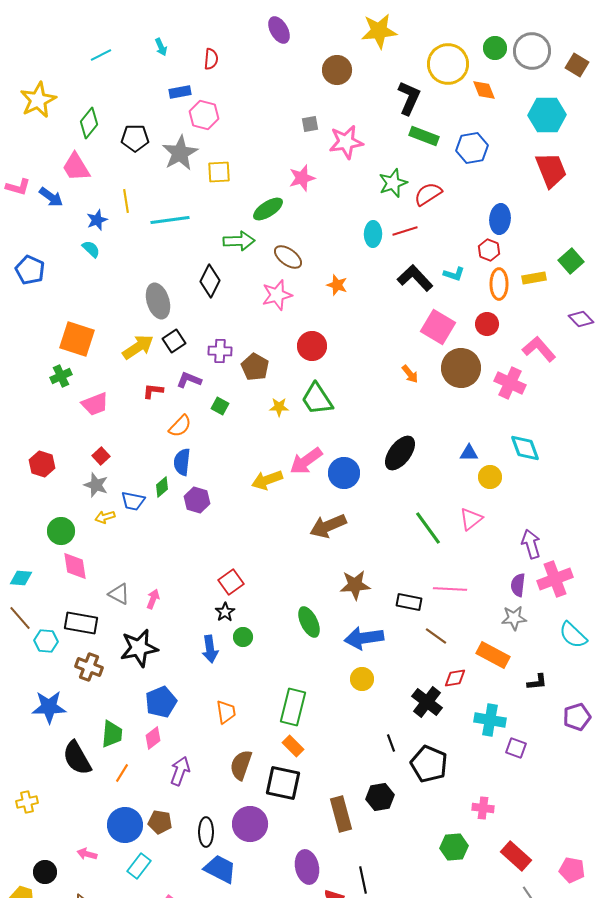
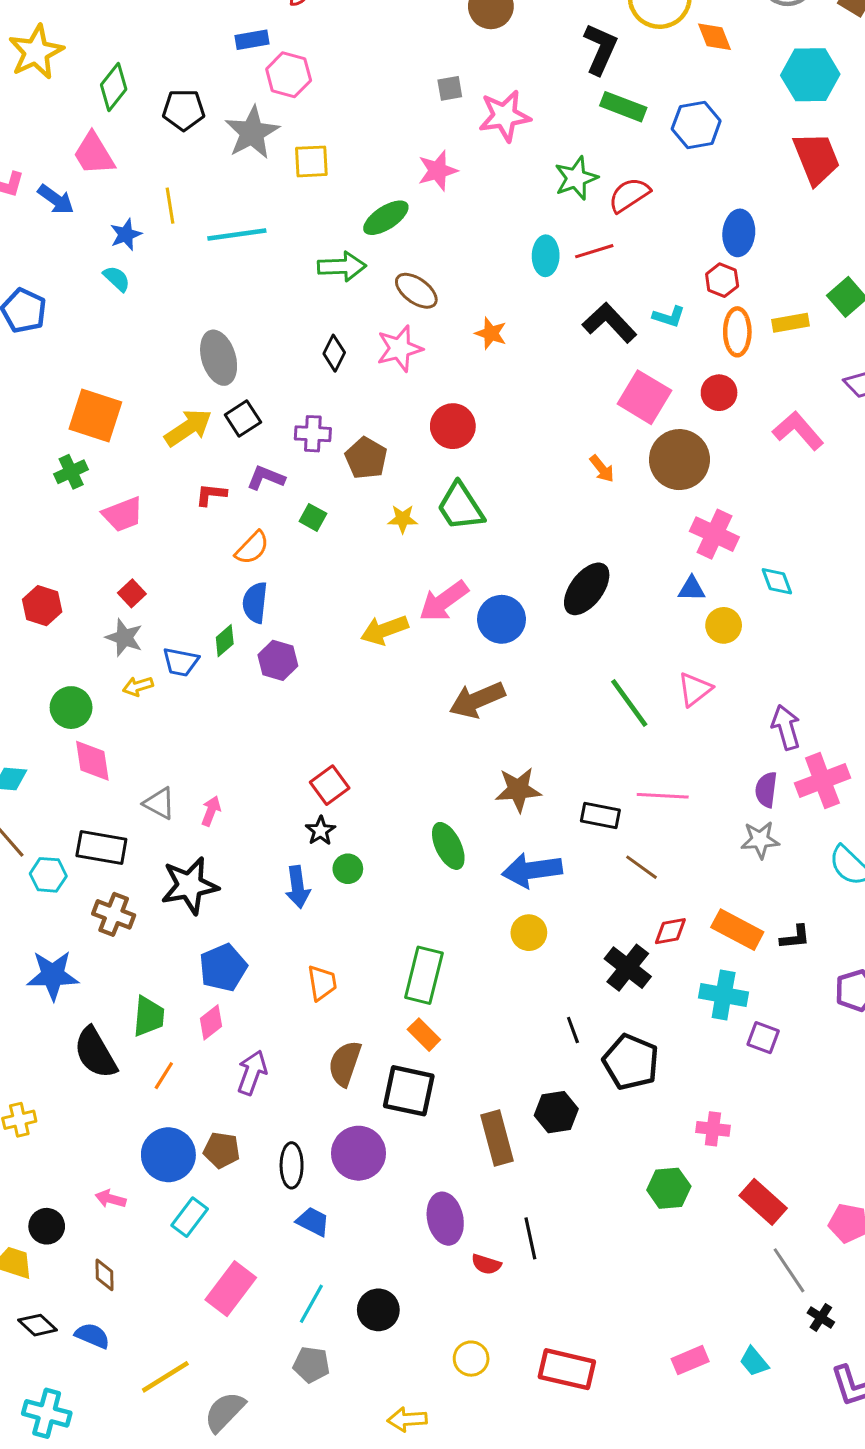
black diamond: (210, 281) -> (334, 353), moved, size x0.7
pink cross: (510, 383) -> (714, 534), moved
cyan diamond: (525, 448) -> (777, 581), size x0.7
orange rectangle: (493, 655) -> (737, 930), moved
blue trapezoid: (220, 869) -> (313, 1222), size x0.7

